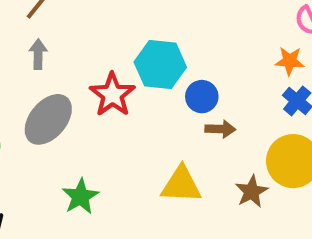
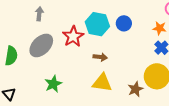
blue circle: (202, 97) -> (124, 23), moved
brown arrow: (220, 129) -> (100, 57), moved

